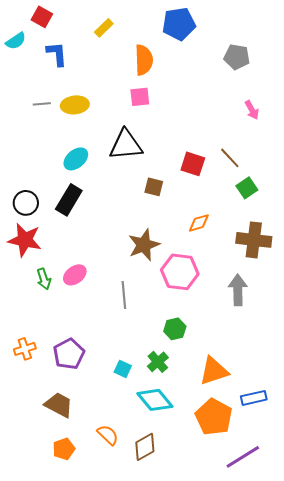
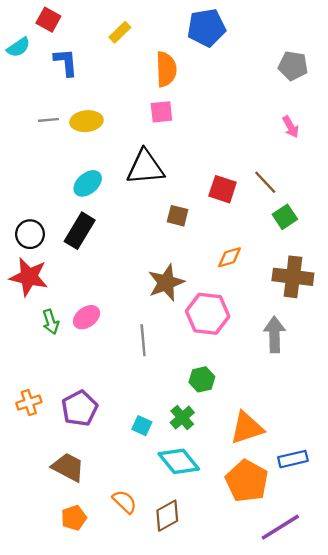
gray pentagon: (237, 57) -> (293, 66), moved

